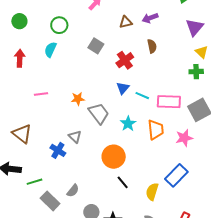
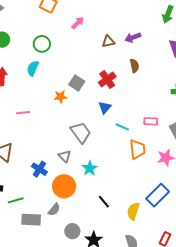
gray square: (96, 46) -> (77, 83), moved
cyan line: (142, 96) -> (122, 127), moved
orange star: (78, 99) -> (61, 97), moved
pink rectangle: (169, 102) -> (151, 121), size x0.6
cyan star: (128, 124) -> (90, 168), moved
gray triangle: (75, 137) -> (65, 156), moved
orange circle: (114, 157) -> (64, 186), moved
gray rectangle: (50, 201) -> (31, 220), turned -42

